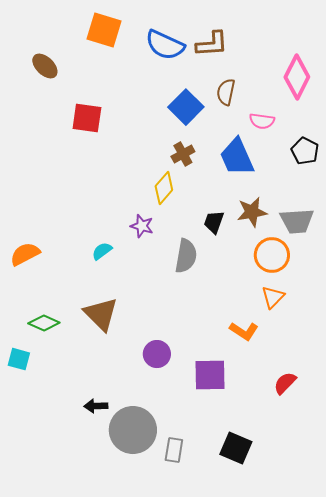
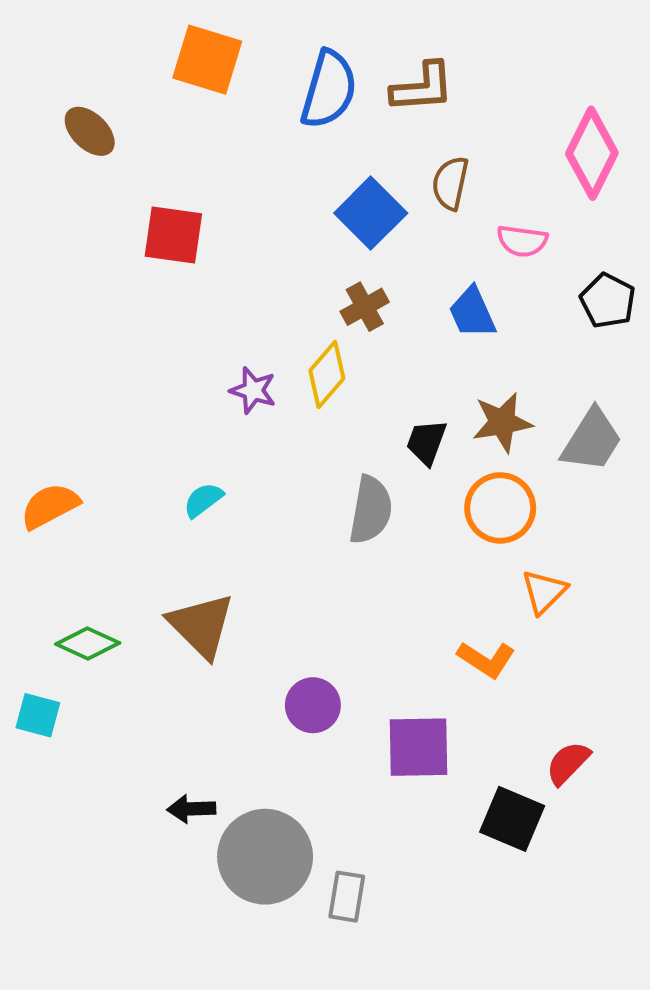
blue semicircle: (165, 45) -> (329, 89), turned -99
blue trapezoid: (237, 157) -> (472, 313), size x0.7
gray trapezoid: (297, 221) -> (592, 440), turned -54
purple star: (142, 226) -> (253, 390), moved
orange circle: (272, 255) -> (500, 508), moved
black square: (236, 448) -> (512, 819), moved

